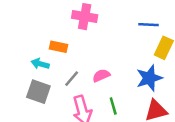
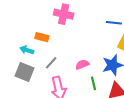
pink semicircle: (101, 75) -> (82, 64), moved
green line: (113, 106) -> (94, 83), moved

